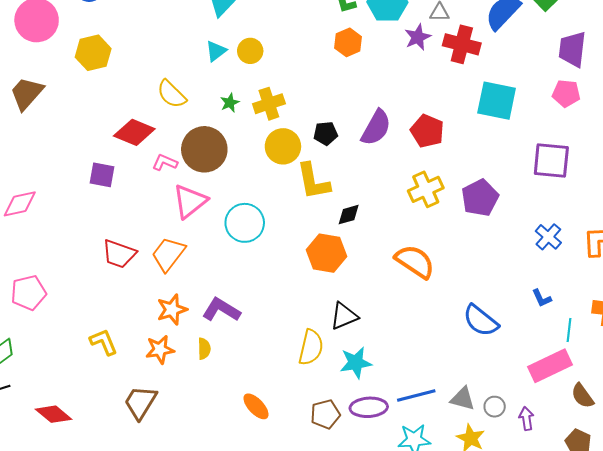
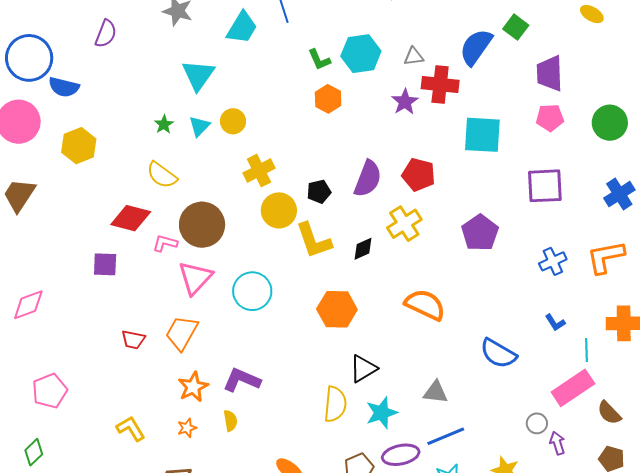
purple star: (418, 37) -> (405, 102), moved
green star: (230, 103) -> (164, 124), moved
yellow cross: (426, 189) -> (404, 224), moved
black diamond: (349, 215) -> (363, 249), moved
blue cross: (548, 237) -> (553, 261), turned 32
red trapezoid: (119, 254) -> (133, 340), size x0.7
orange star: (160, 349) -> (187, 428), size x0.7
gray triangle: (463, 399) -> (435, 392), moved
gray circle: (495, 407) -> (537, 423), moved

